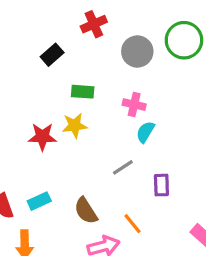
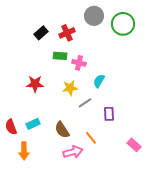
red cross: (94, 24) -> (67, 33), moved
gray circle: (137, 51) -> (94, 16), moved
pink cross: (134, 105) -> (79, 63), moved
yellow star: (75, 125) -> (70, 88), moved

